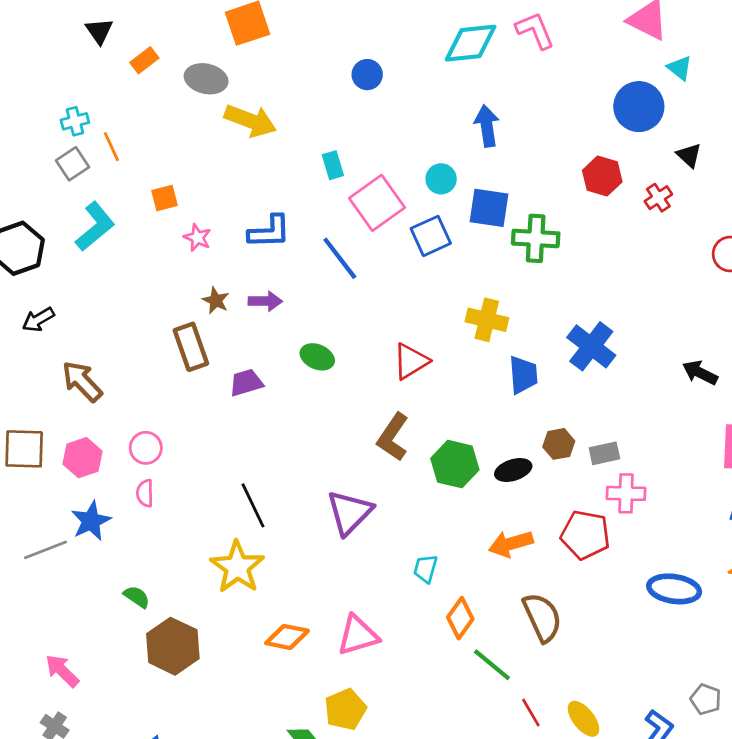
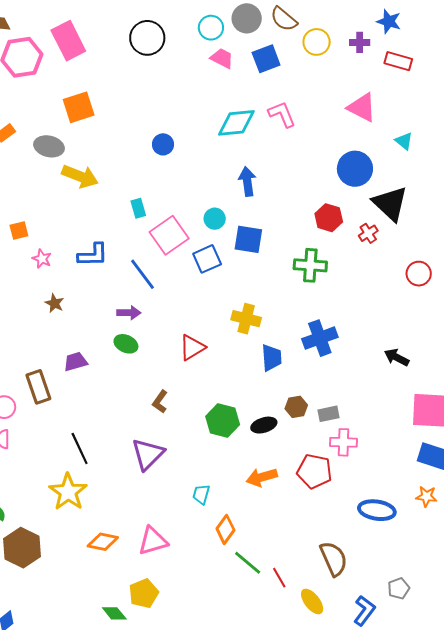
cyan triangle: (680, 68) -> (404, 141), moved
black triangle: (689, 155) -> (390, 204), size x2.0
green cross: (536, 238) -> (310, 265), moved
purple arrow: (265, 301) -> (129, 313), moved
blue cross: (591, 346) -> (320, 338), turned 32
brown rectangle: (191, 347) -> (38, 387), moved
brown L-shape: (393, 437) -> (160, 402), moved, size x0.7
brown semicircle: (542, 617) -> (334, 559), moved
gray pentagon: (706, 699) -> (399, 588), turned 30
red line: (531, 713) -> (279, 578), moved

